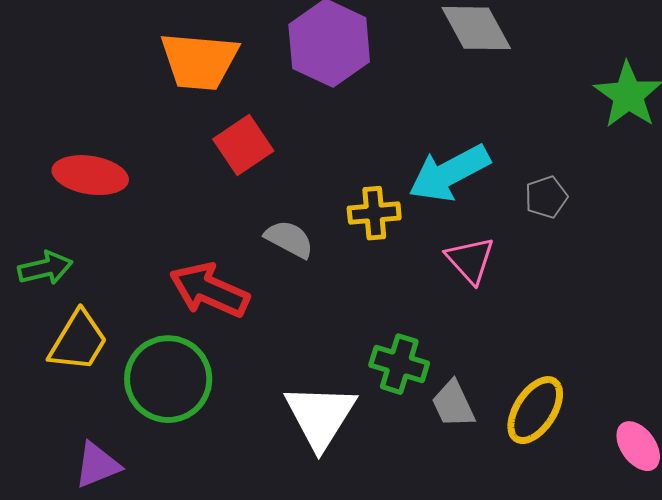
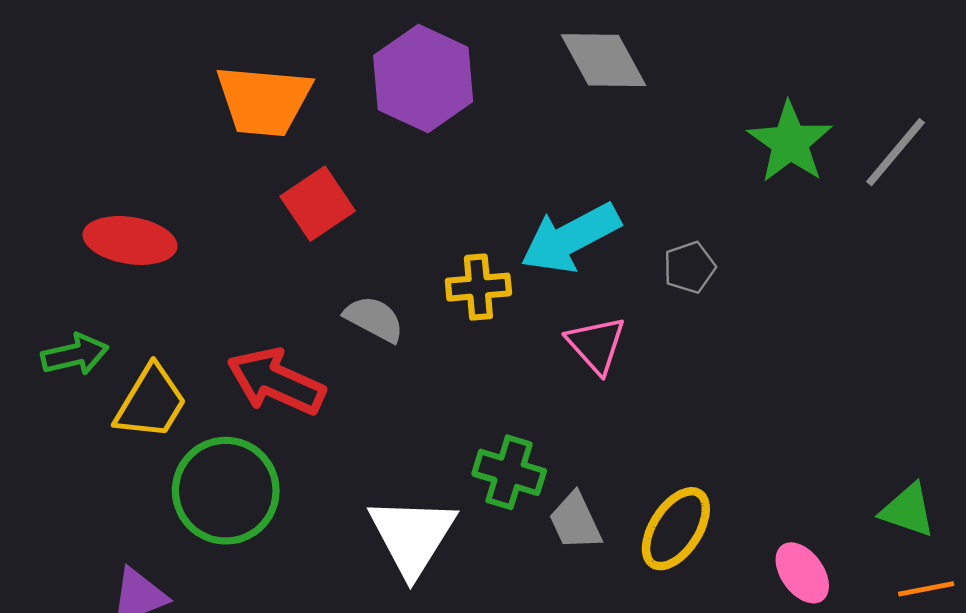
yellow trapezoid: (78, 341) -> (151, 402), moved

